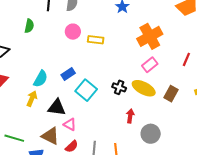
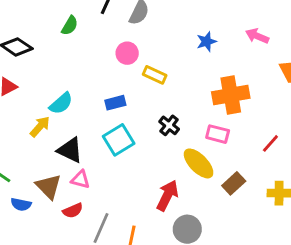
pink rectangle: (150, 65) -> (218, 134), turned 35
blue rectangle: (68, 74) -> (115, 103), moved
black cross: (119, 87) -> (169, 125), moved
red arrow: (130, 116) -> (167, 195), size x1.5
pink triangle: (70, 124) -> (80, 180), turned -32

